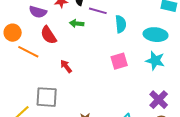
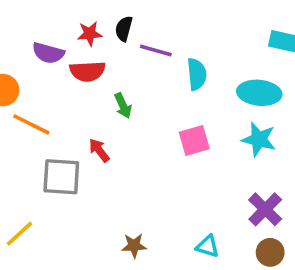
green arrow: (77, 23) -> (123, 106), moved, turned -120
red semicircle: (49, 35) -> (87, 71), moved, turned -60
gray square: (47, 97) -> (61, 177), moved

